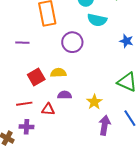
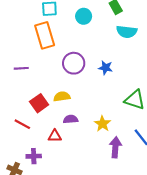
cyan semicircle: (97, 20) -> (127, 32), moved
blue star: (126, 41) -> (106, 68), moved
red line: (24, 104) -> (22, 124), moved, turned 42

